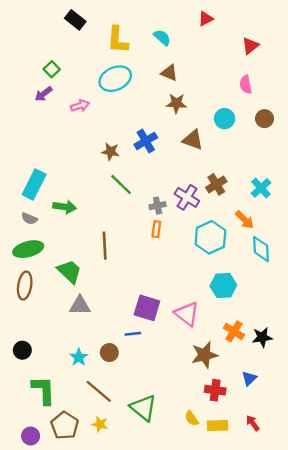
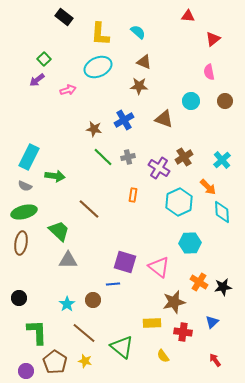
red triangle: (206, 19) -> (188, 16), moved, turned 32
brown star: (176, 103) -> (139, 86), moved
gray cross: (158, 206) -> (128, 157), moved
brown line: (105, 246) -> (89, 209), turned -45
yellow rectangle: (217, 425) -> (152, 323), moved

